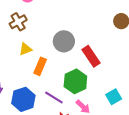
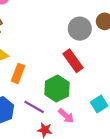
gray circle: (64, 41) -> (80, 29), moved

